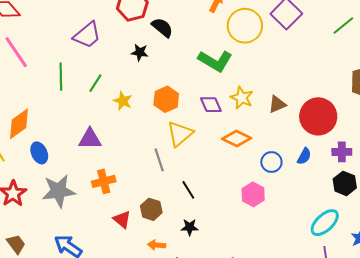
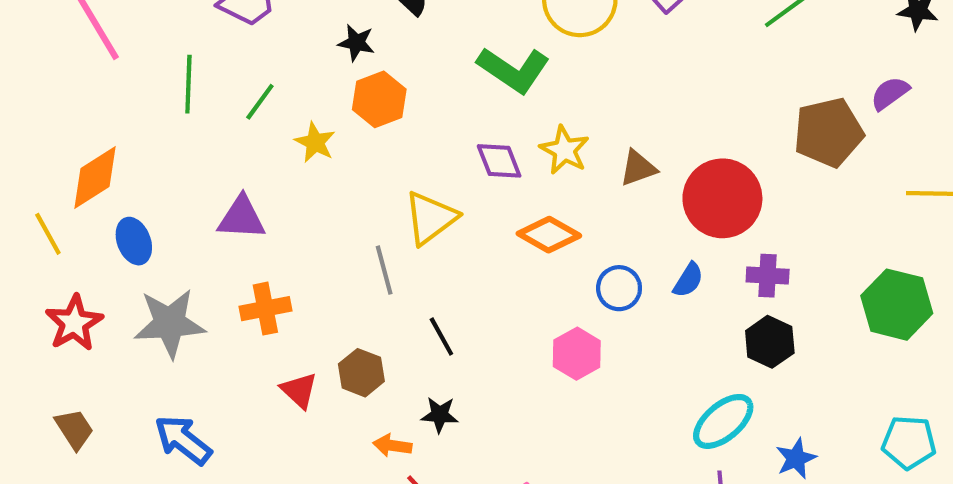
orange hexagon: (166, 99) -> (379, 99), moved
orange arrow: (157, 245) -> (392, 446), moved

